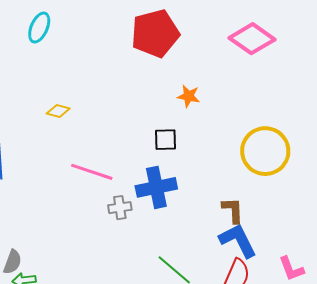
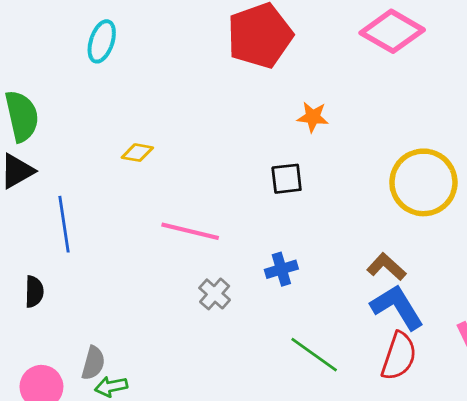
blue cross: (156, 187) -> (281, 269), moved, size x0.6
gray cross: (120, 208) -> (215, 294), moved, turned -35
brown L-shape: (233, 210) -> (386, 267), turned -40

